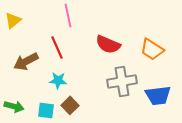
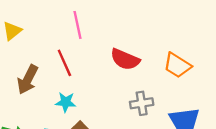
brown arrow: (26, 61) -> (28, 80), turned -35
gray cross: (122, 81) -> (142, 103), size x0.7

